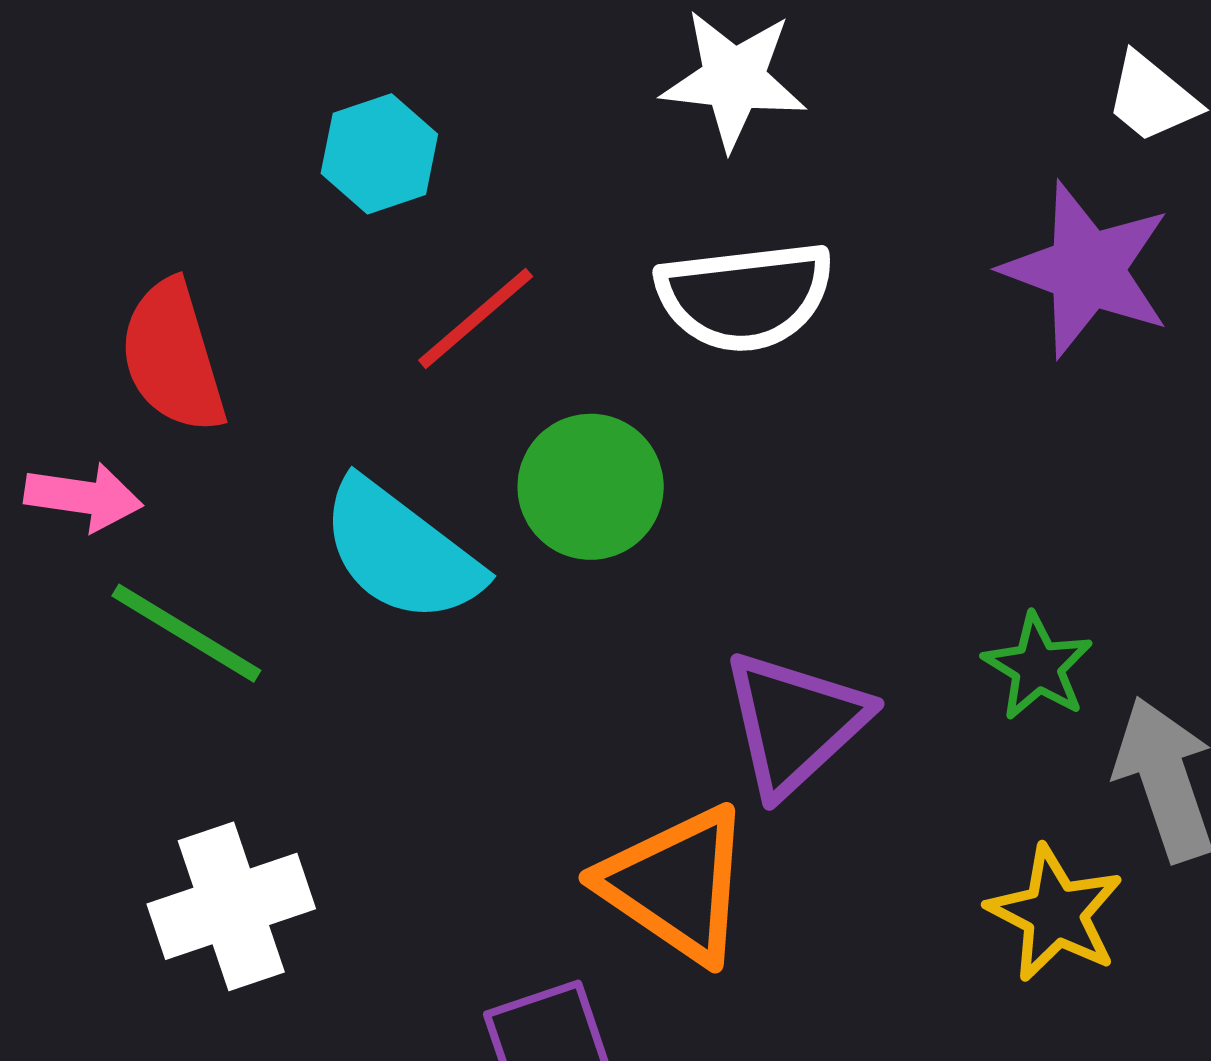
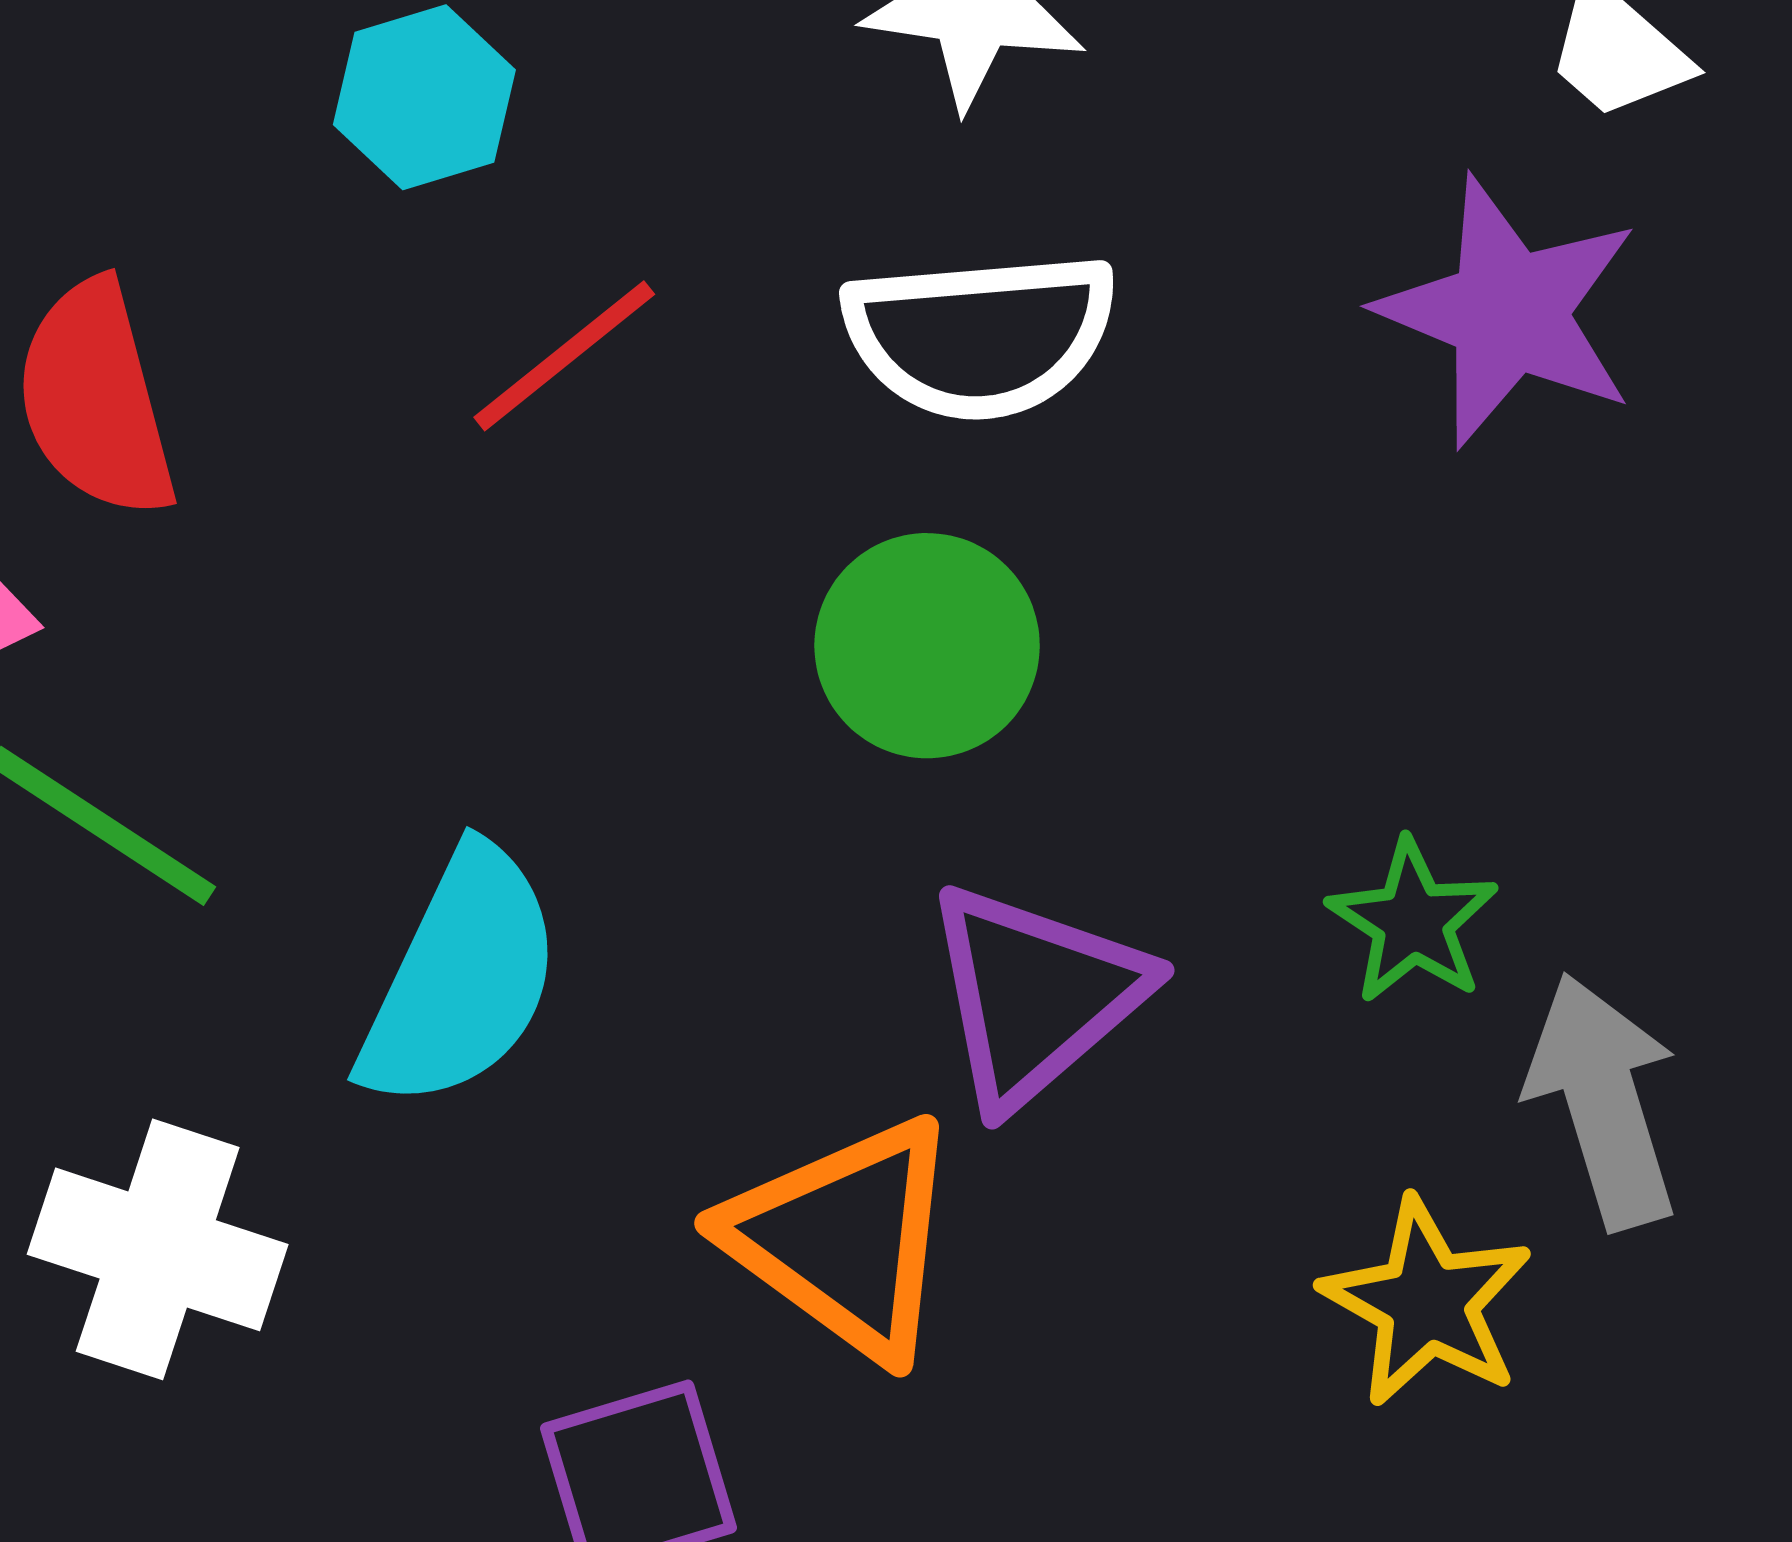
green circle: (591, 487) -> (927, 646), moved
cyan semicircle: (401, 552) -> (461, 978), moved, turned -104
white cross: (231, 906) -> (158, 1249), turned 35

